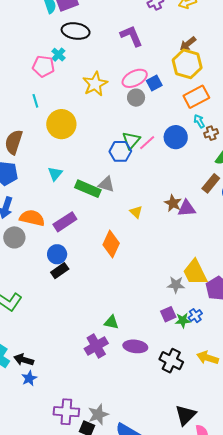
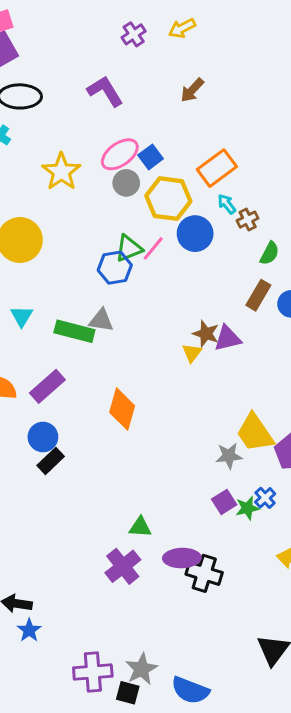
yellow hexagon: (187, 64) -> (168, 199), moved
green triangle: (131, 140) -> (129, 248), turned 36
yellow triangle: (136, 212) -> (192, 353), moved, turned 32
black cross: (171, 361) -> (204, 573), moved

